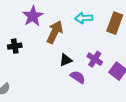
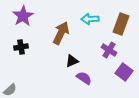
purple star: (33, 16) -> (23, 16), moved
purple cross: (95, 59) -> (109, 50), moved

